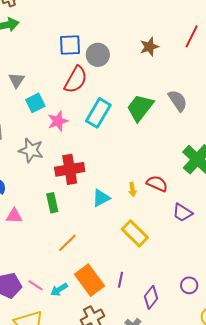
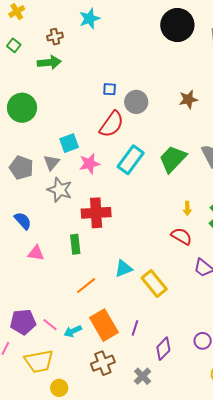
blue square: (70, 45) -> (110, 89), size x0.6
gray triangle: (17, 80) -> (51, 163), moved
yellow arrow: (132, 190) -> (187, 208), moved
cyan triangle: (101, 198) -> (124, 269), moved

